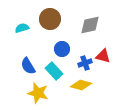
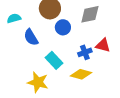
cyan semicircle: (22, 28) -> (14, 18), moved
blue circle: (62, 49) -> (63, 27), moved
blue semicircle: (28, 66) -> (31, 37), moved

